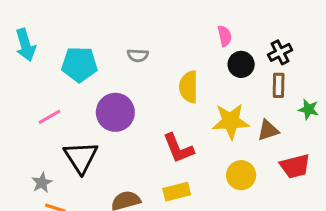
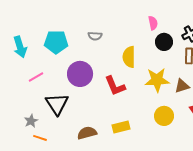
cyan arrow: (25, 45) -> (20, 47), moved
red L-shape: (178, 148) -> (115, 86), moved

